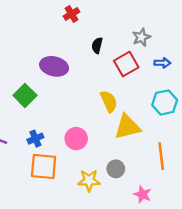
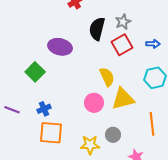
gray star: (141, 37) -> (123, 22), moved
black semicircle: (97, 45) -> (97, 29), size x1.6
pink circle: (76, 139) -> (94, 103), moved

